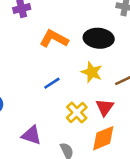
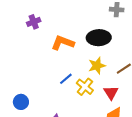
yellow star: (92, 72) -> (97, 66), turned -30
yellow cross: (77, 112) -> (85, 87), moved

